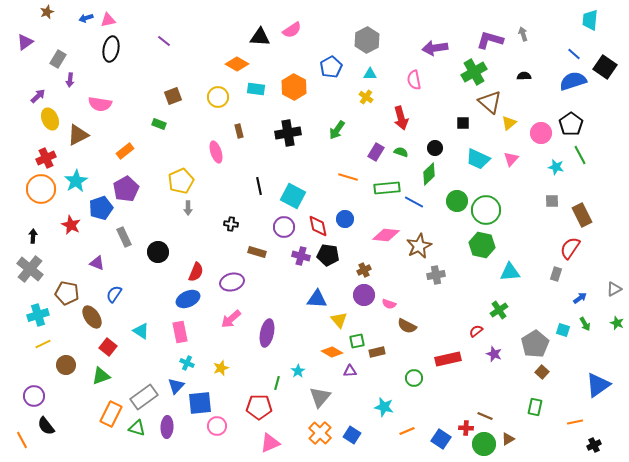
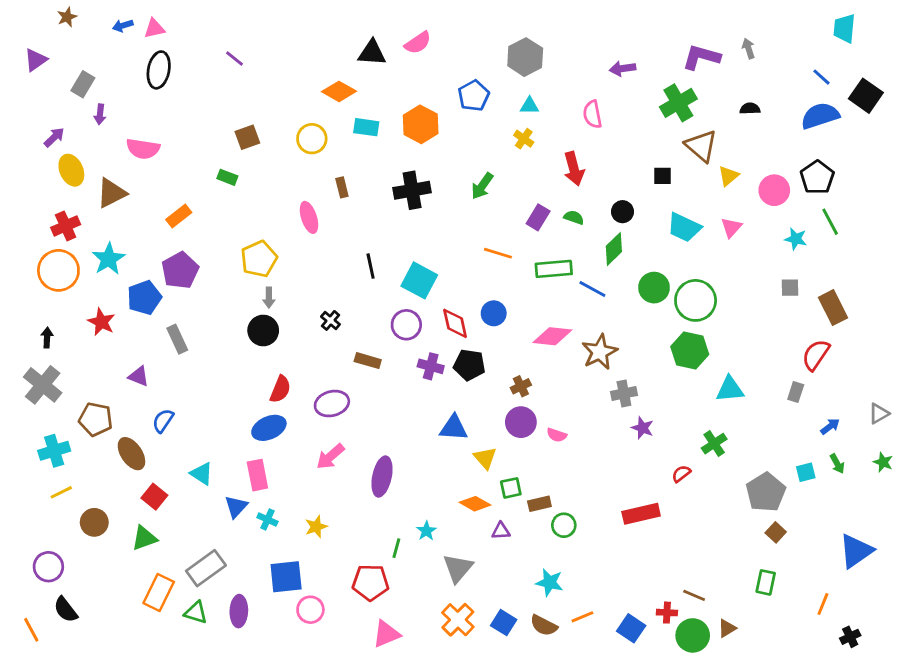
purple arrow: (435, 48) -> (623, 69), size x0.7
black cross: (231, 224) -> (330, 320), turned 32
black circle: (158, 252) -> (263, 330), moved
brown semicircle: (407, 326) -> (544, 625), moved
cyan square: (563, 330) -> (806, 472), turned -32
purple star: (494, 354) -> (643, 428), moved
green circle: (414, 378) -> (564, 525), moved
blue triangle: (176, 386) -> (236, 507), moved
orange line: (575, 422) -> (823, 604), turned -56

